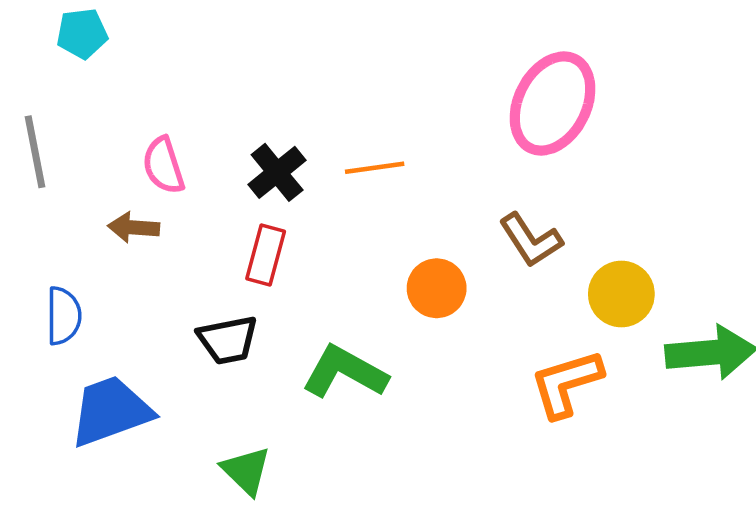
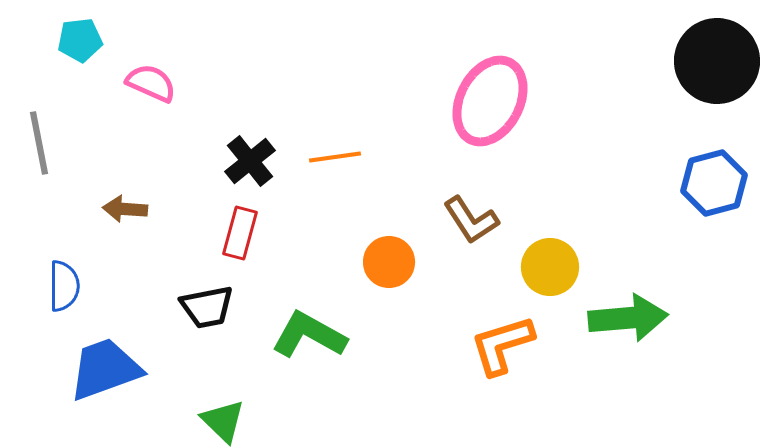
pink semicircle: (163, 165) -> (151, 83), moved, turned 132

